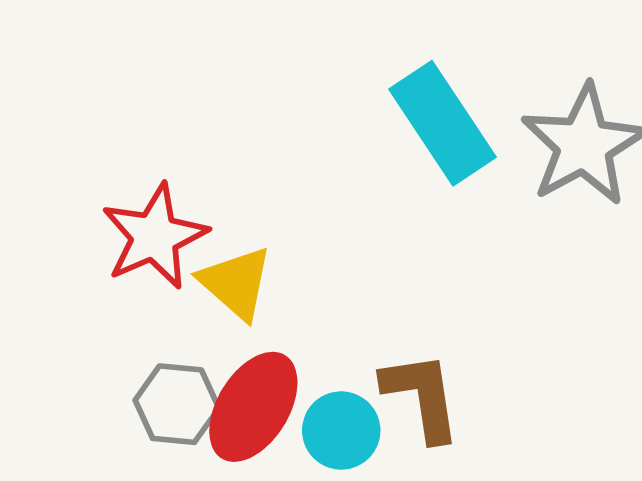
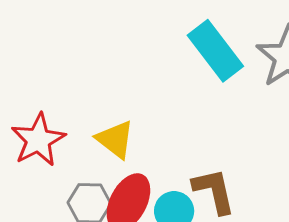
red star: (154, 236) -> (38, 140), moved

